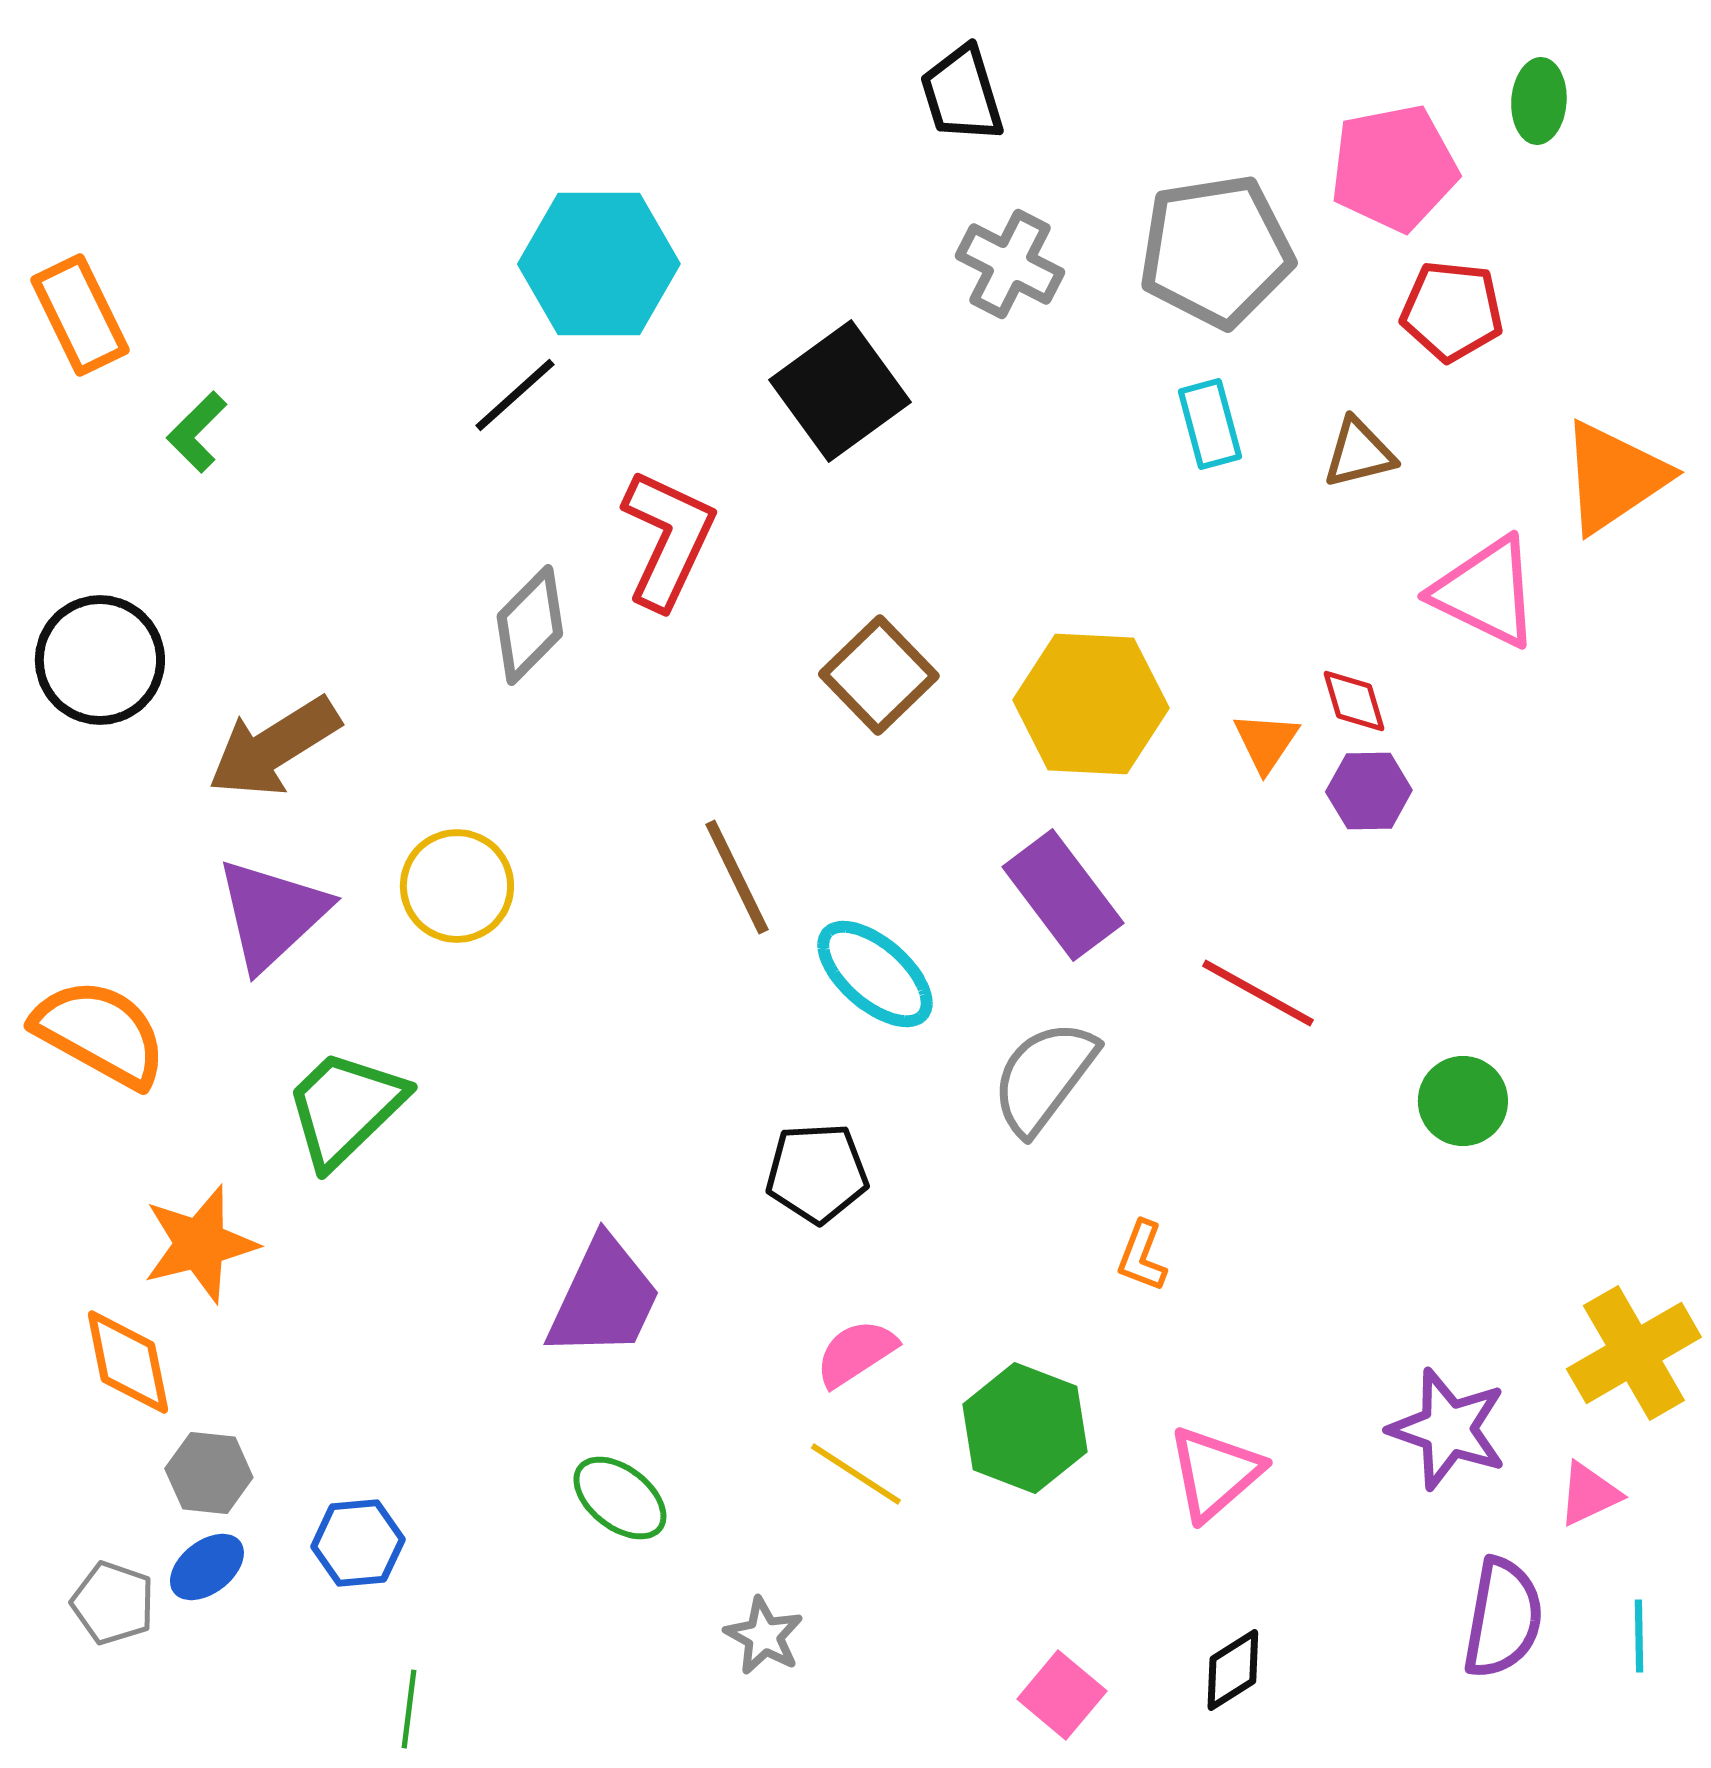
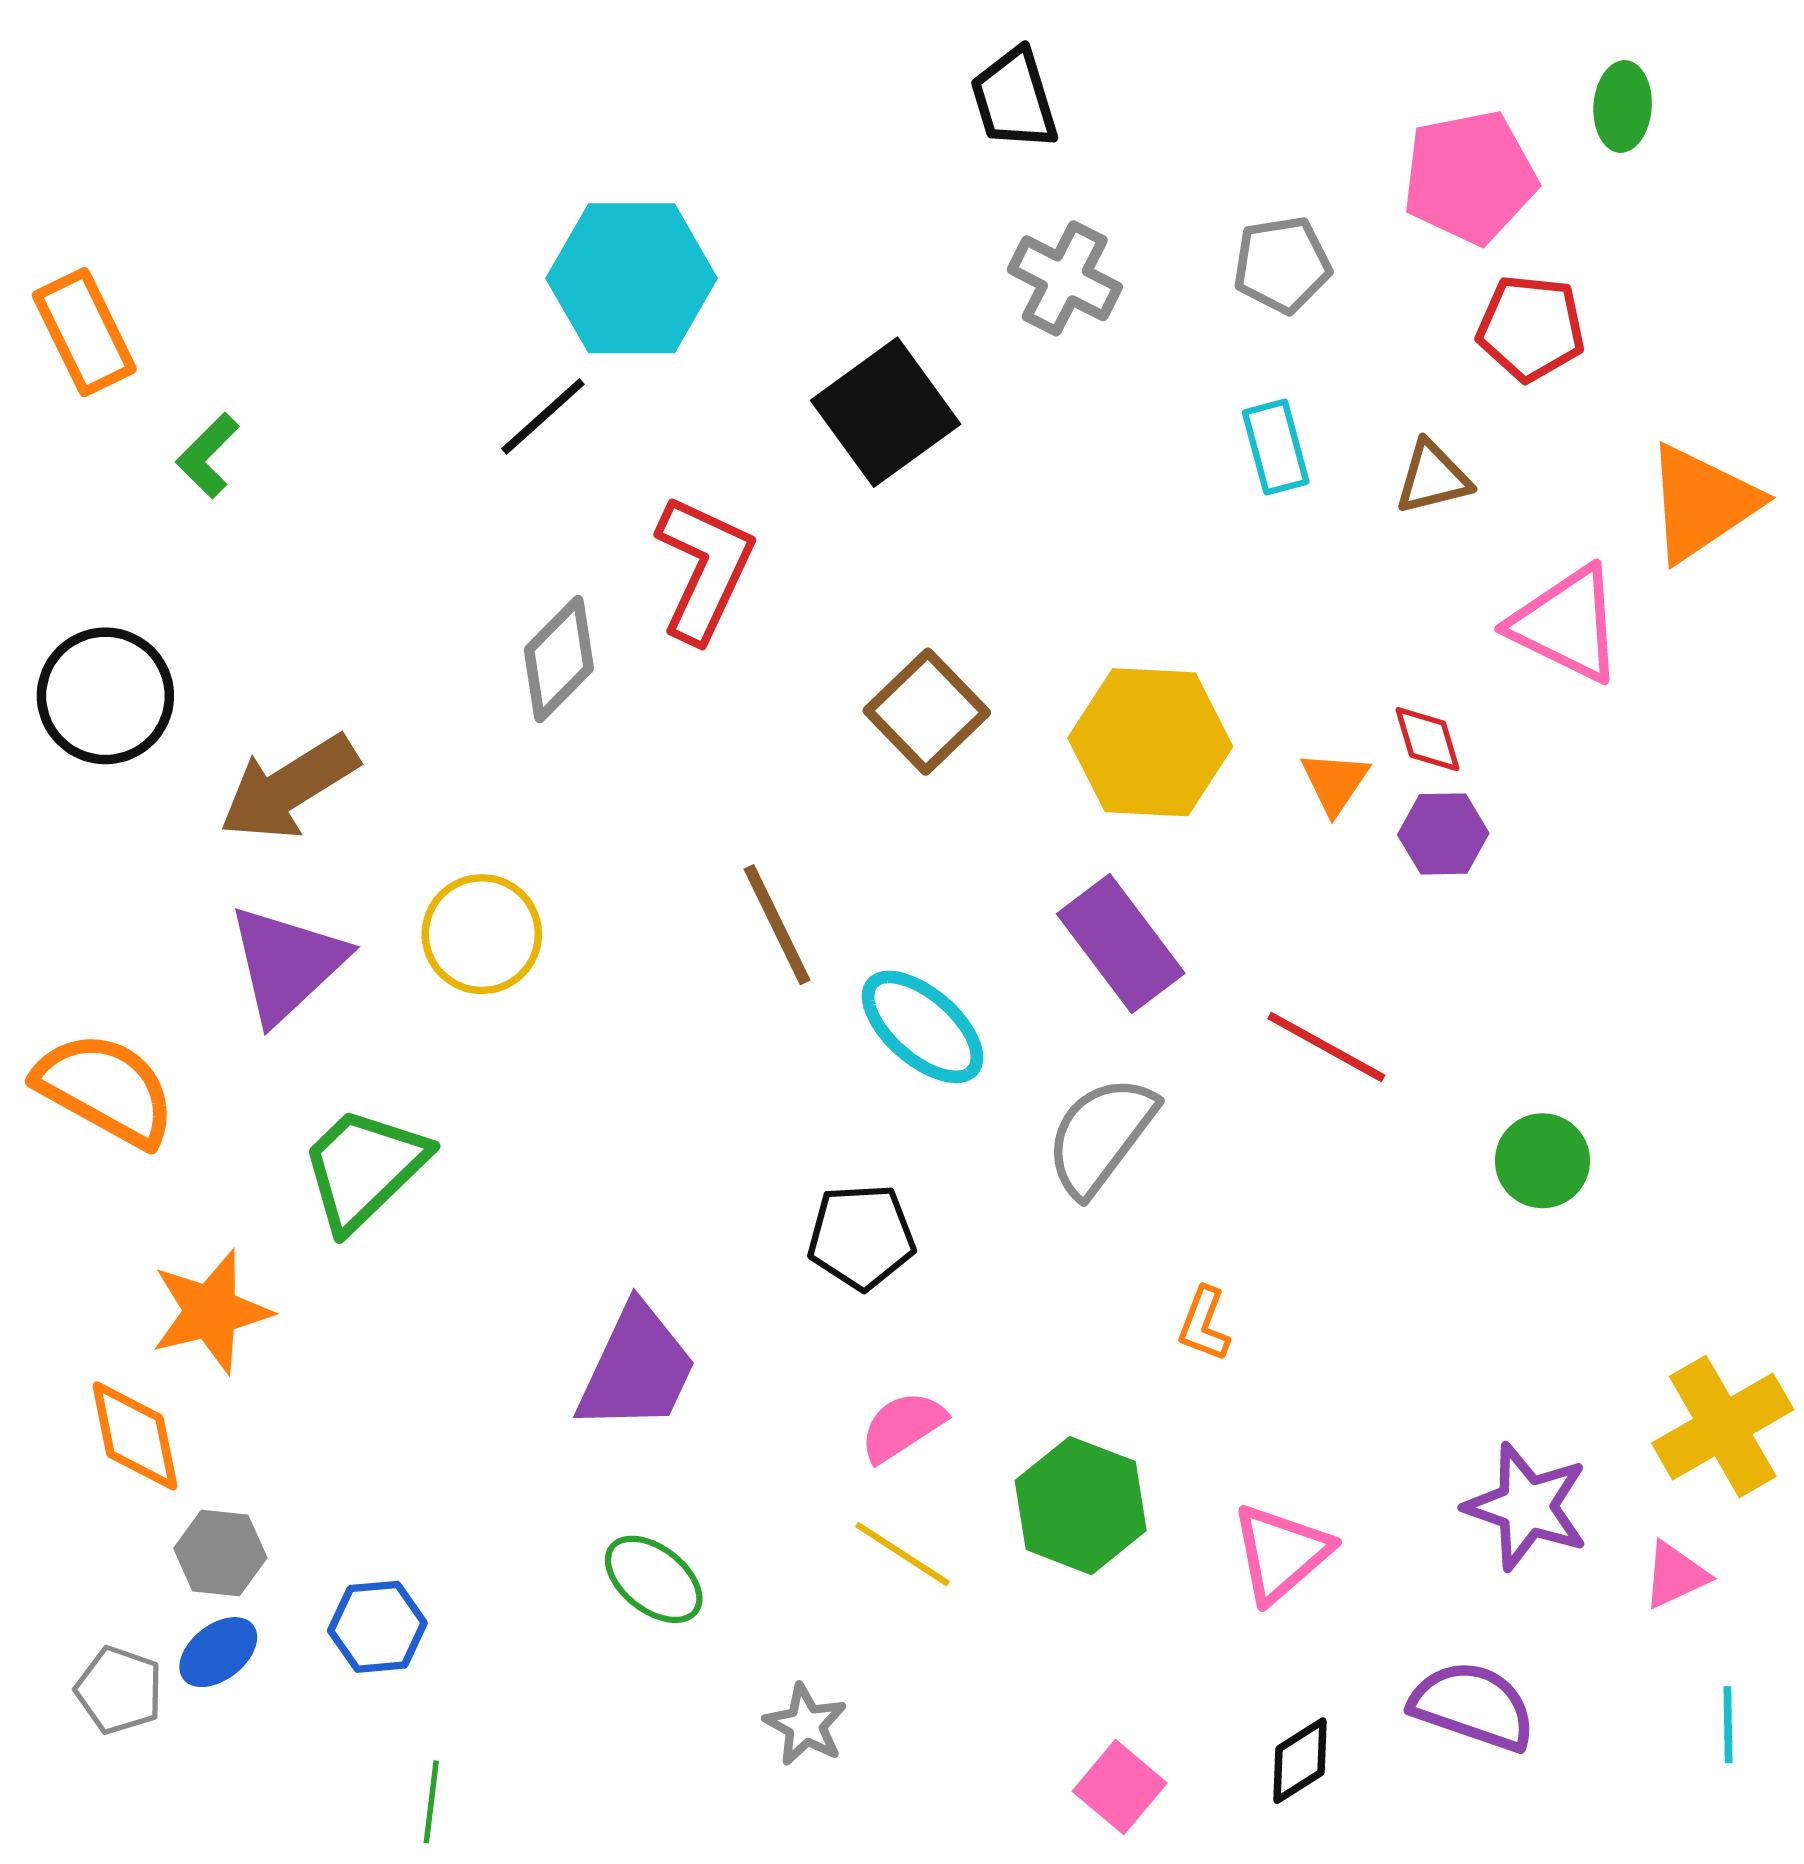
gray pentagon: (1216, 251) -> (1282, 265), size x0.6
purple semicircle: (1503, 1618) -> (1473, 1706), moved, turned -81

